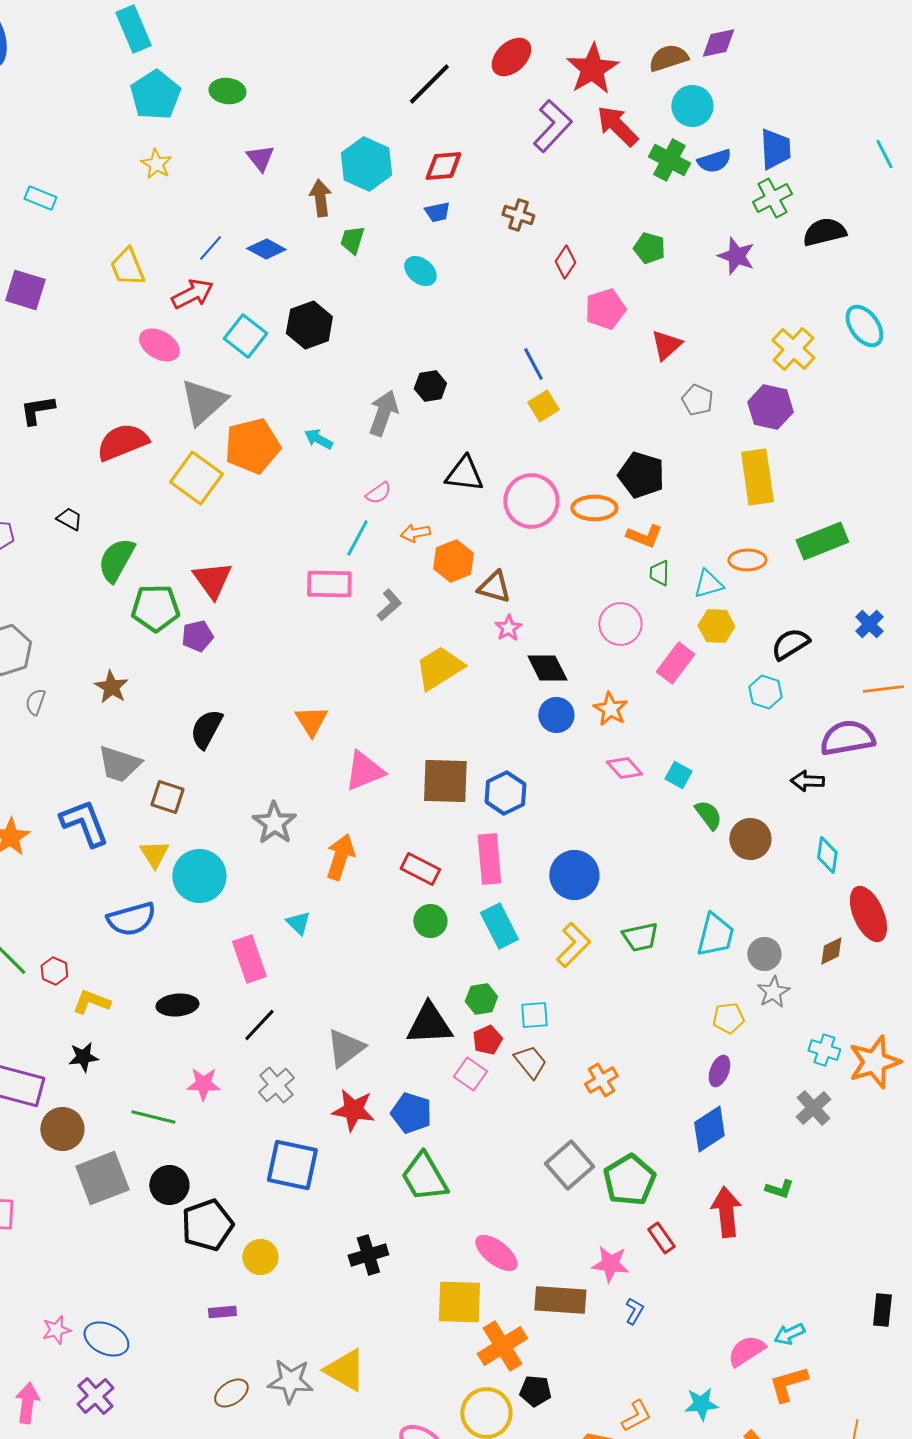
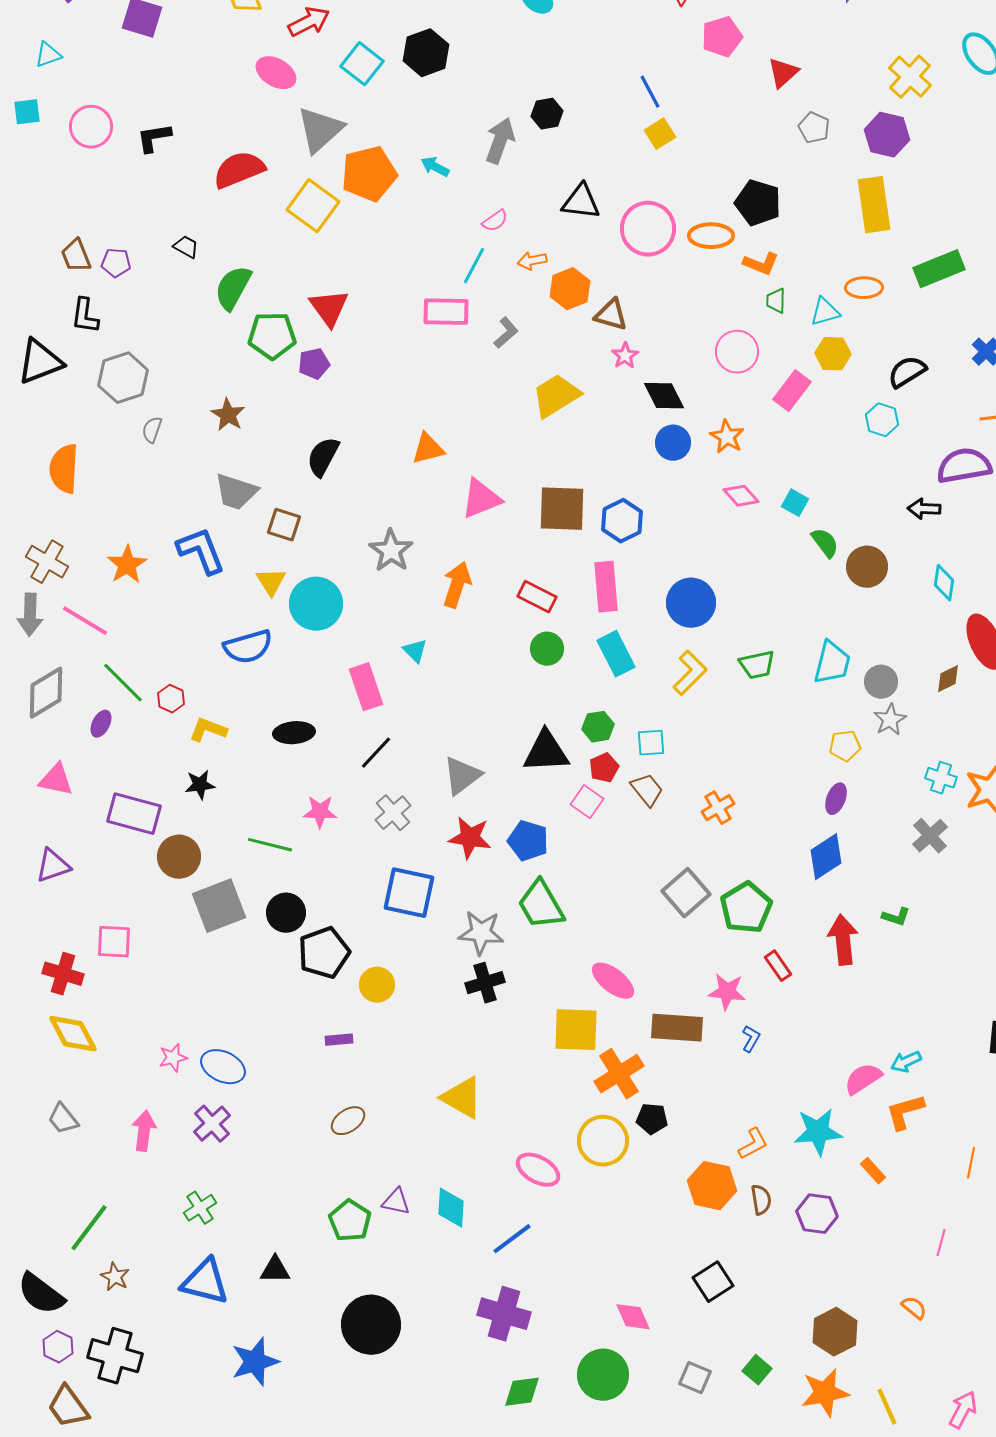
orange triangle: (311, 721) -> (428, 449), turned 48
gray star: (290, 1381) -> (481, 933), moved
cyan star: (701, 1404) -> (818, 1132), size x1.4

